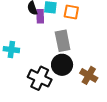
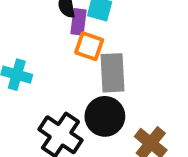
orange square: (71, 12) -> (89, 46), moved

